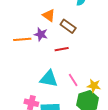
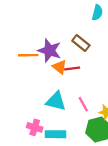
orange triangle: (49, 15) -> (60, 67), moved
purple star: (41, 34) -> (50, 51), size x1.5

